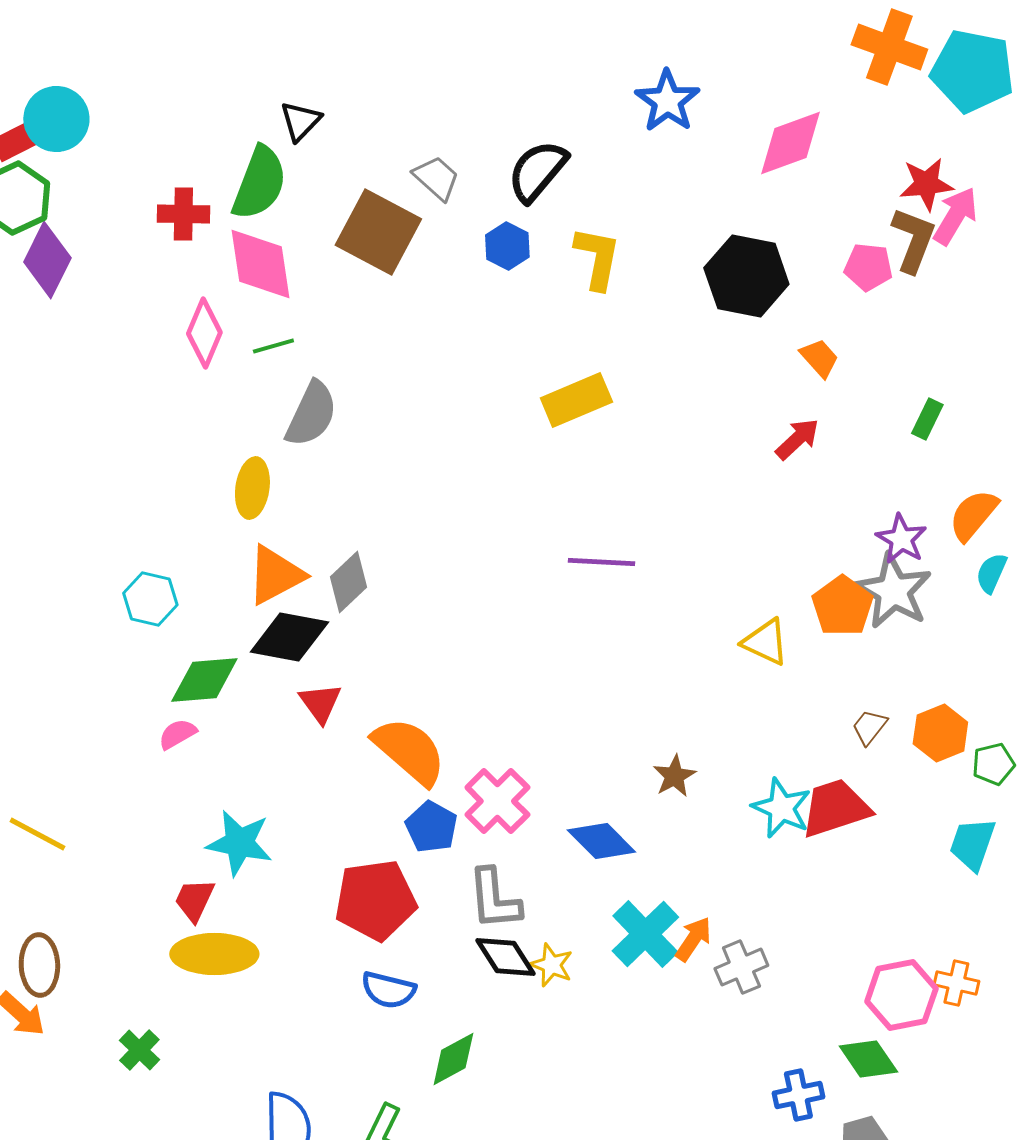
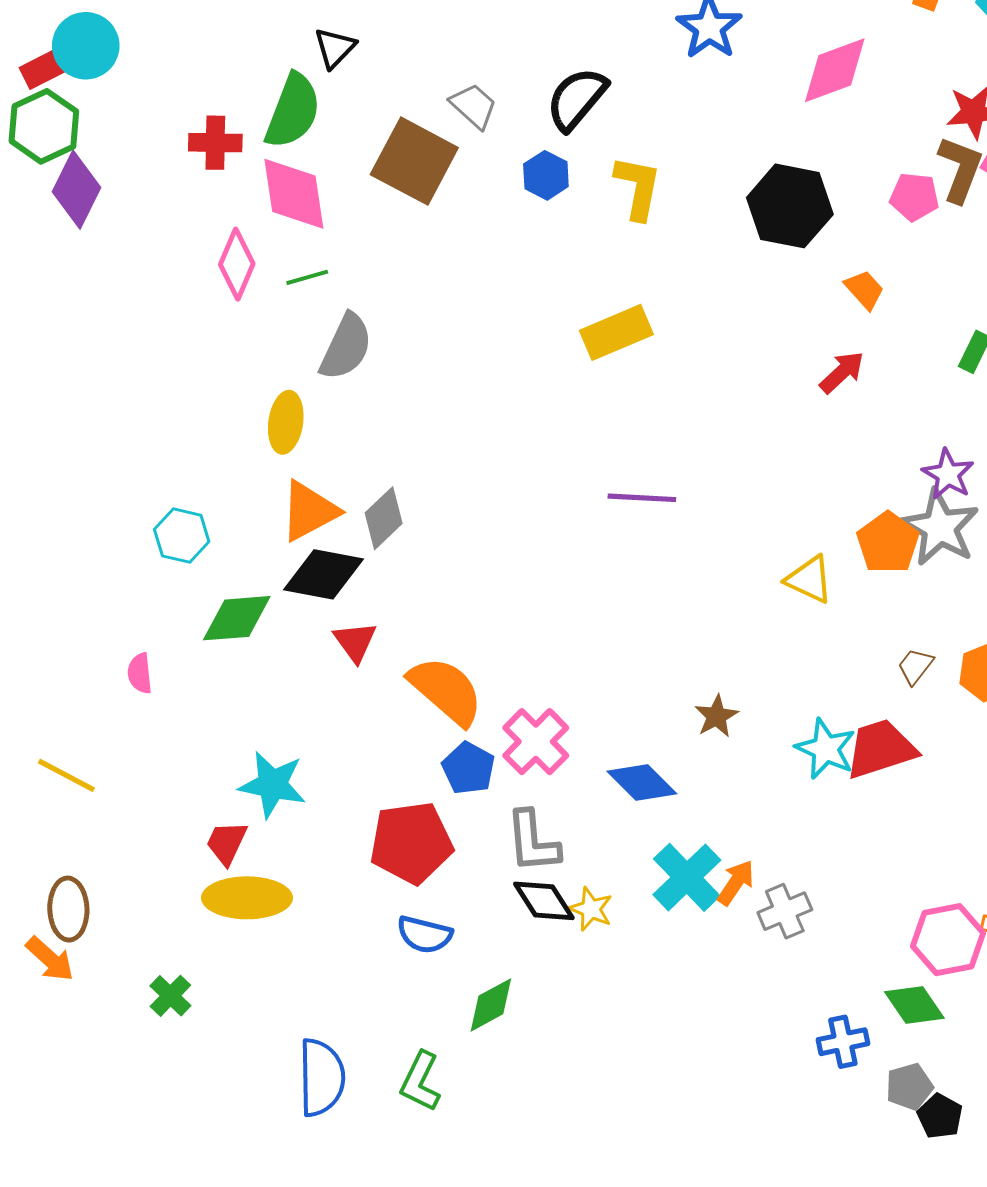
pink semicircle: (177, 734) -> (140, 673), moved, turned -66

